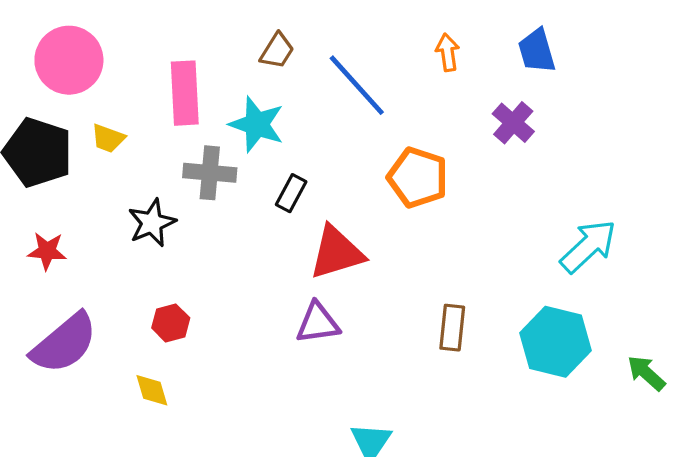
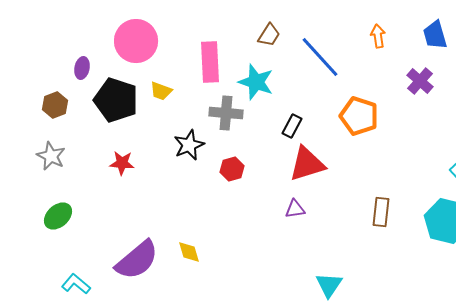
black rectangle: (291, 193) -> (292, 126), moved
red hexagon: (171, 323) -> (232, 169), moved
purple triangle: (318, 323) -> (295, 209), size x0.7
purple semicircle: (64, 343) -> (137, 260), moved

